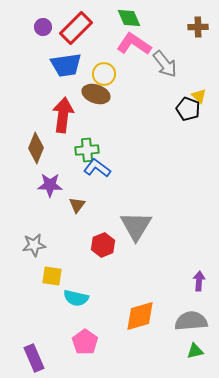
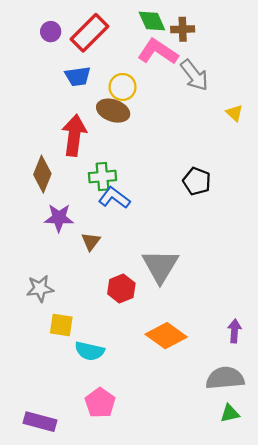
brown cross: (198, 27) -> (183, 29), moved
blue trapezoid: (66, 65) -> (78, 76), size x0.7
black pentagon: (188, 109) -> (197, 181), moved
orange diamond: (140, 316) -> (166, 336), moved, turned 52
purple rectangle: (34, 358) -> (40, 422), turned -52

